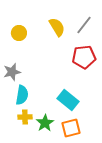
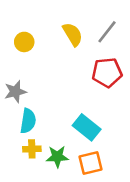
green star: (45, 123) -> (57, 157), turned 30

